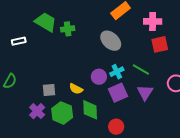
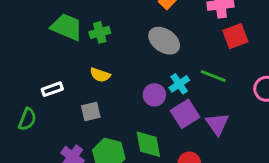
white rectangle: (19, 41) -> (52, 89), moved
yellow semicircle: (76, 89) -> (100, 75), moved
gray square: (49, 90) -> (91, 111), moved
purple triangle: (145, 92) -> (217, 124), moved

